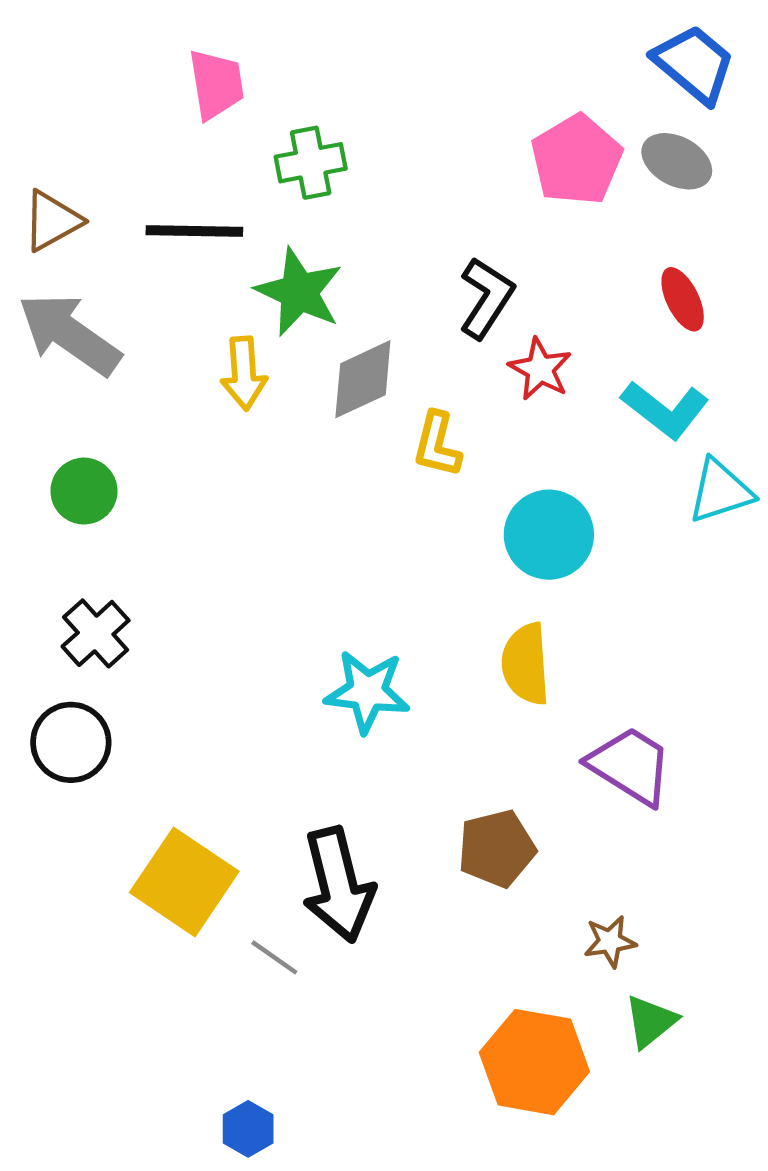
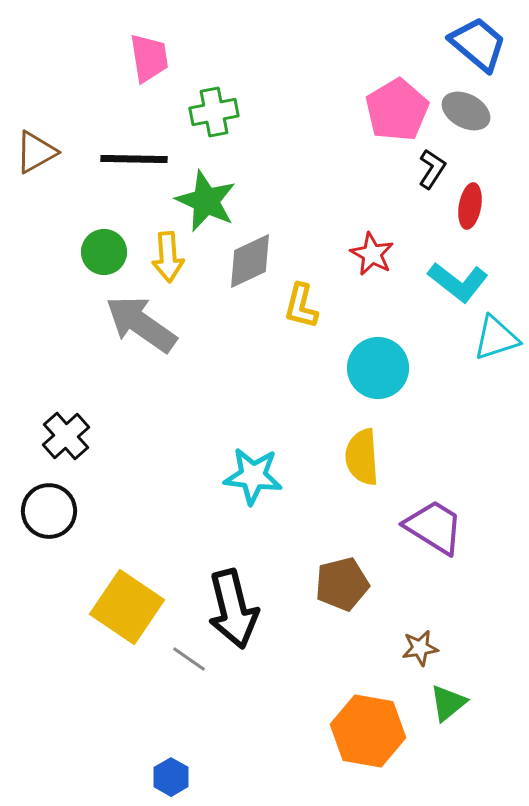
black L-shape: (486, 298) -> (432, 169), moved, size x0.7
red ellipse: (683, 299) -> (470, 206), turned 36
gray arrow: (69, 334) -> (141, 324), moved
green circle: (84, 491) -> (104, 252), moved

